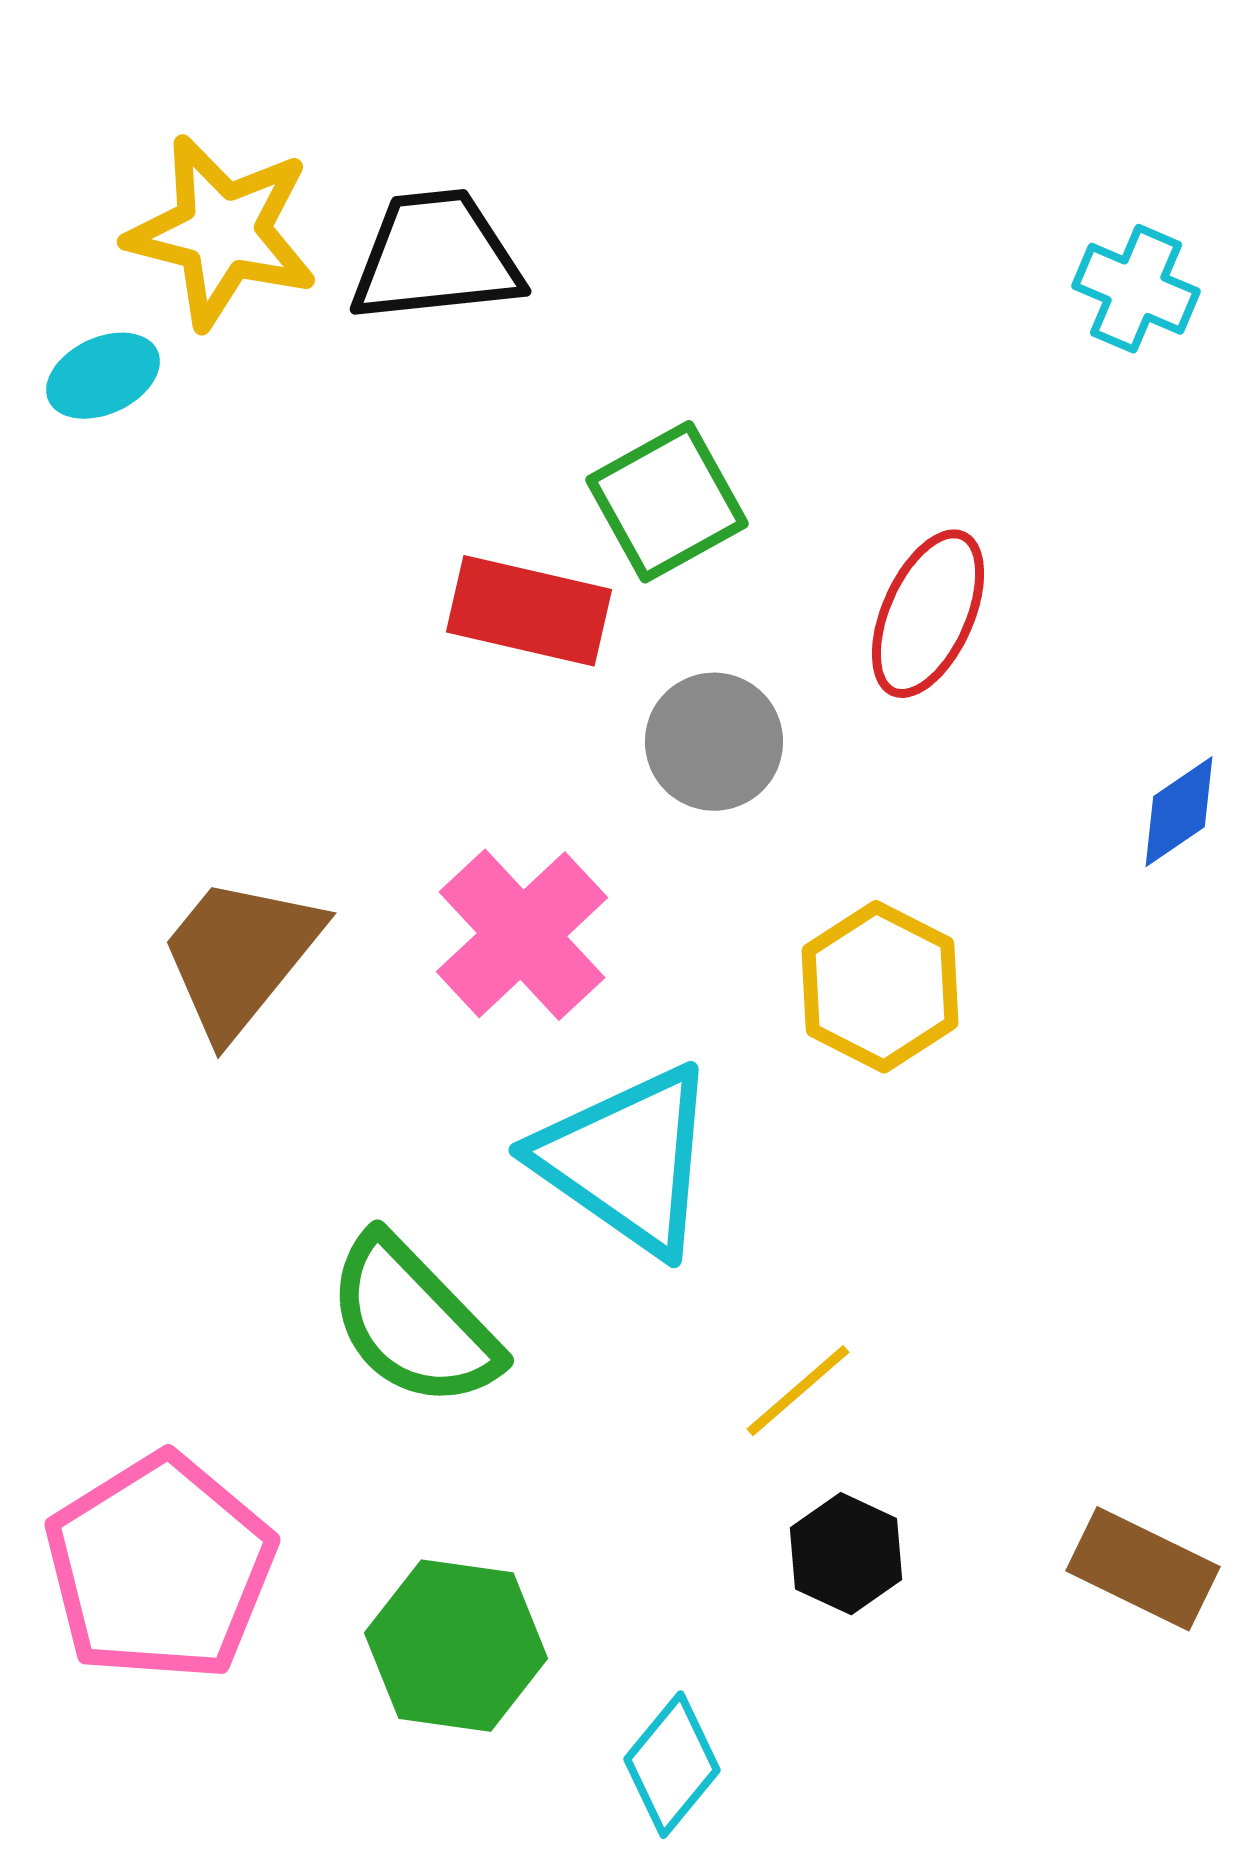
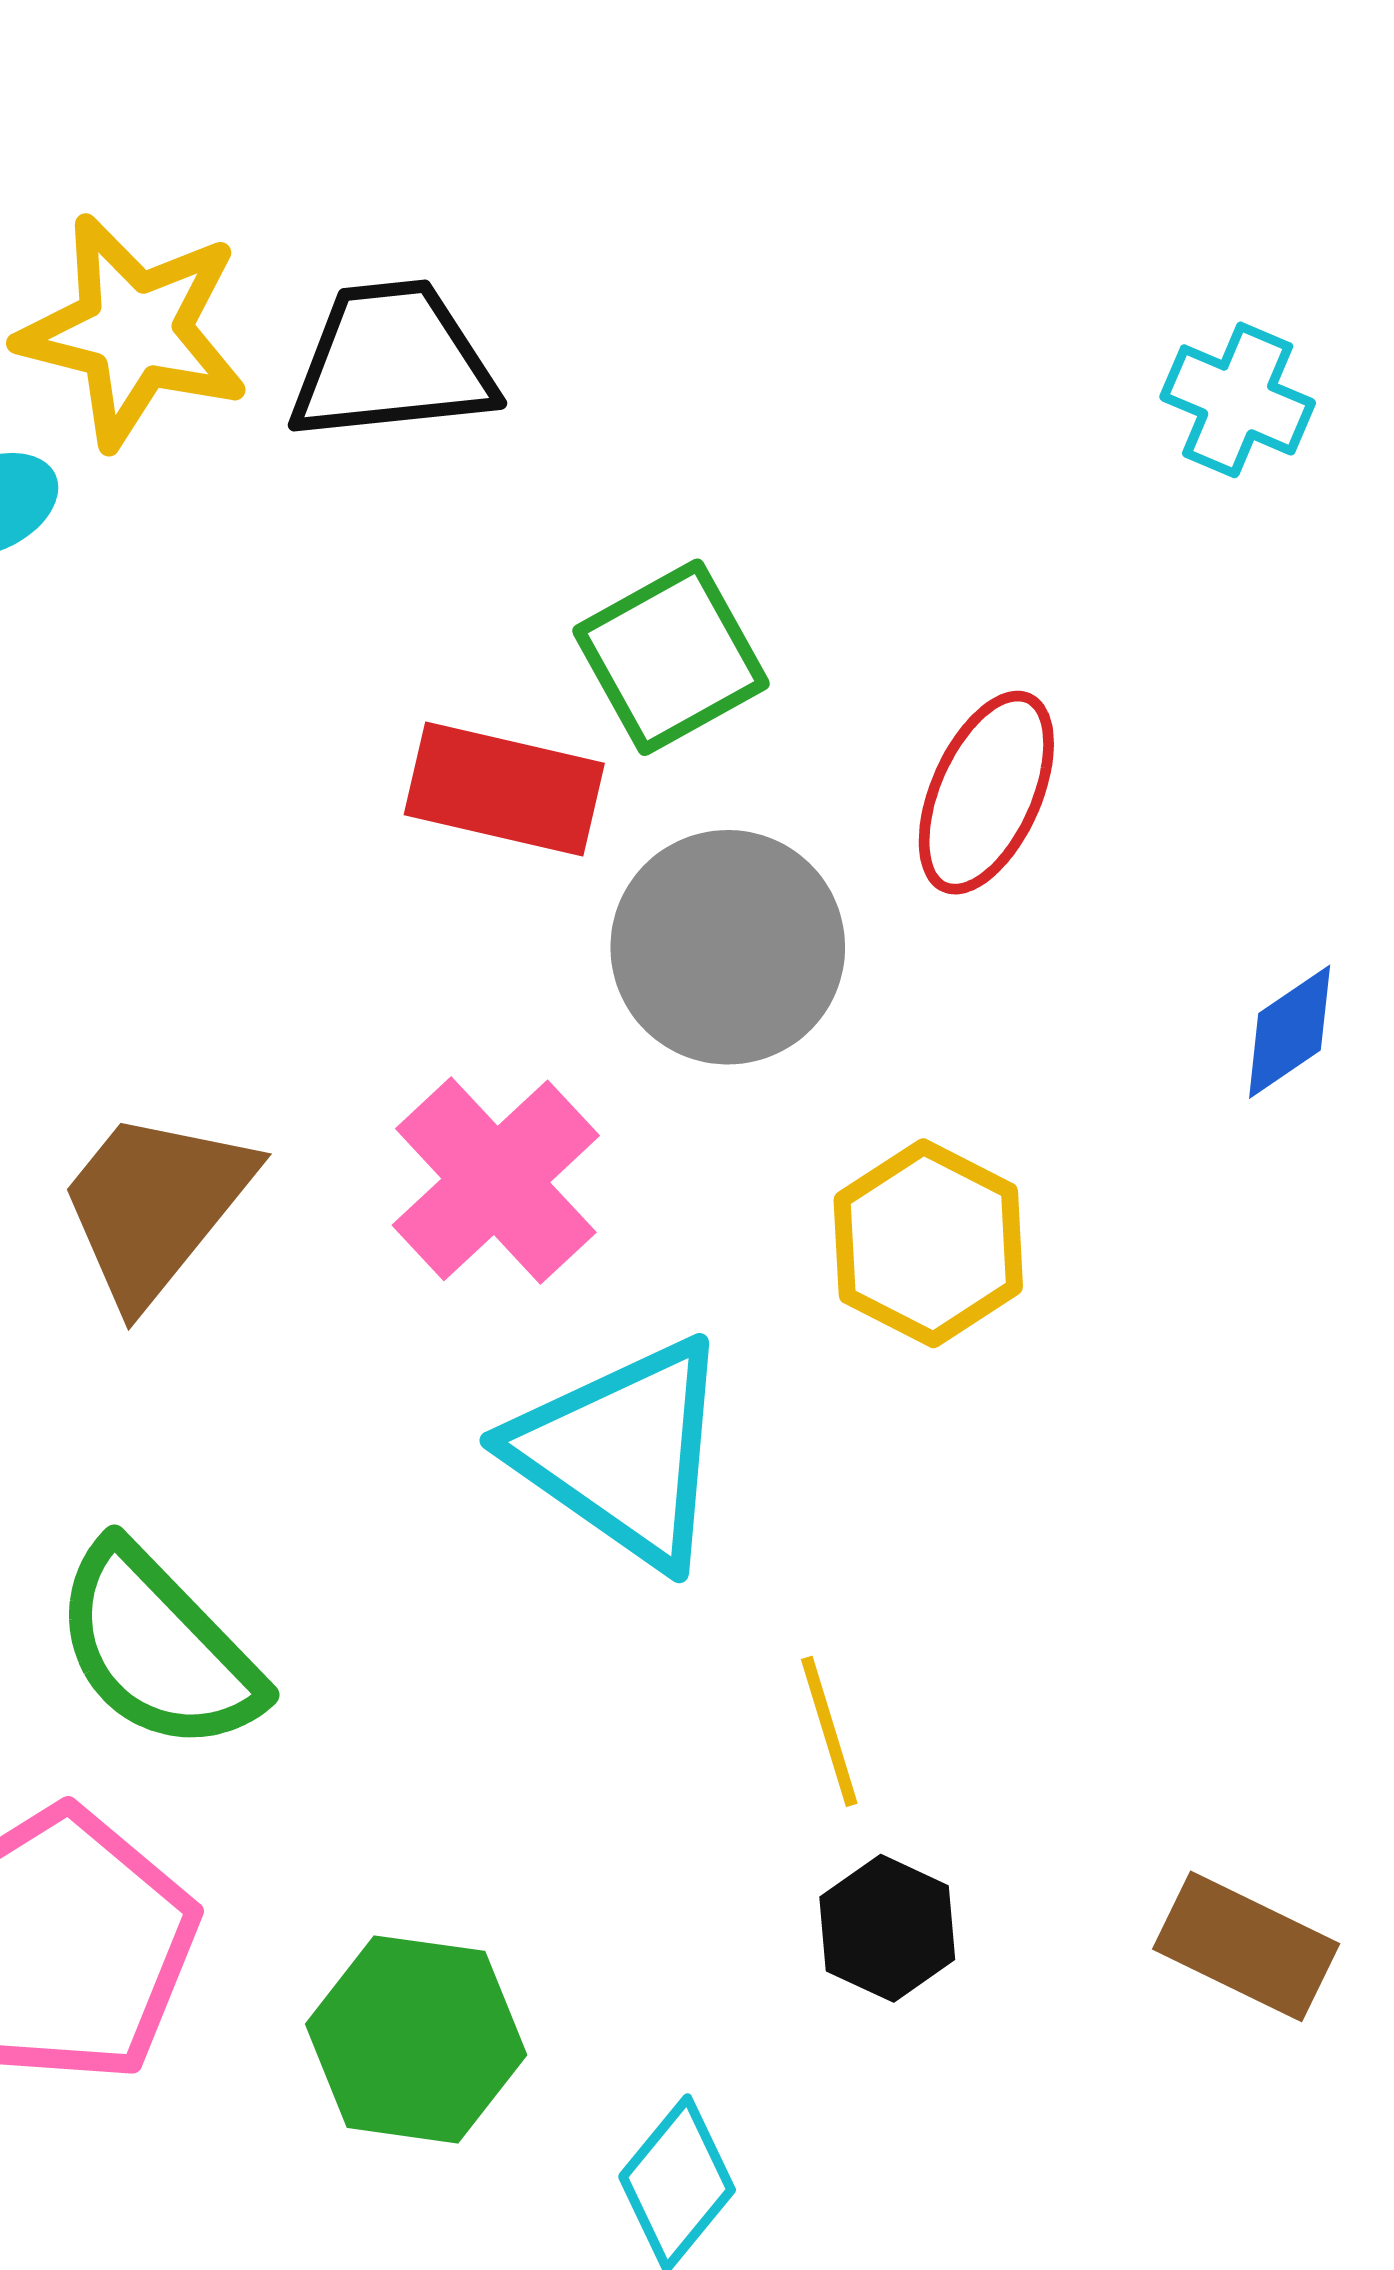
gray circle: (714, 742) -> (728, 947), size x1.4
green semicircle: (413, 1322) -> (158, 1648), moved
yellow line: (798, 1391) -> (829, 1731), turned -66

